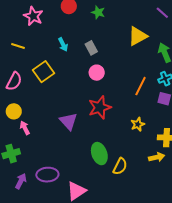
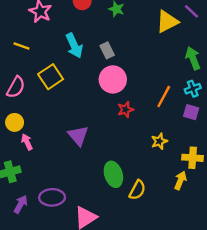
yellow triangle: (138, 36) -> (167, 22), moved
cyan arrow: (63, 44) -> (74, 46), size x1.5
pink circle: (97, 73) -> (113, 79), size x1.5
red star: (100, 107) -> (125, 110), moved, size x0.6
yellow arrow: (157, 157) -> (180, 180), turned -56

